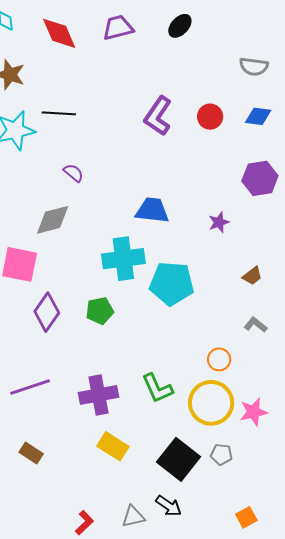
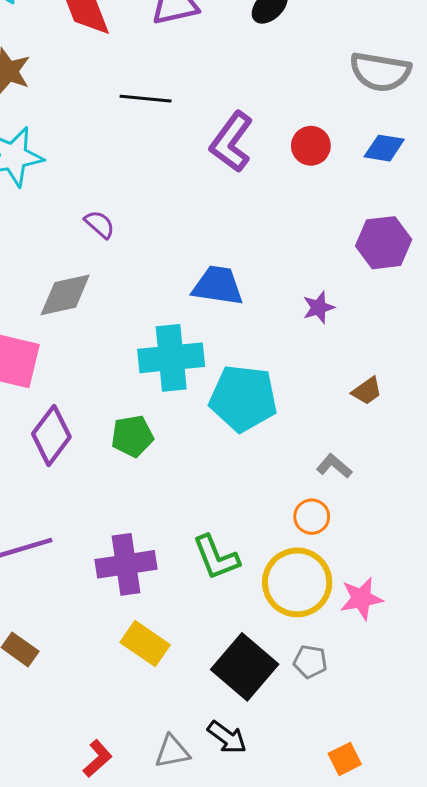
gray semicircle: (254, 67) -> (380, 72), size x1.4
black line: (59, 113) -> (146, 99), moved
gray L-shape: (256, 325) -> (334, 466), moved

